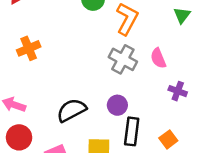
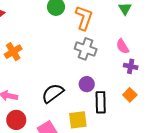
pink semicircle: (158, 58) -> (123, 46), moved
orange square: (168, 139) -> (130, 95), moved

